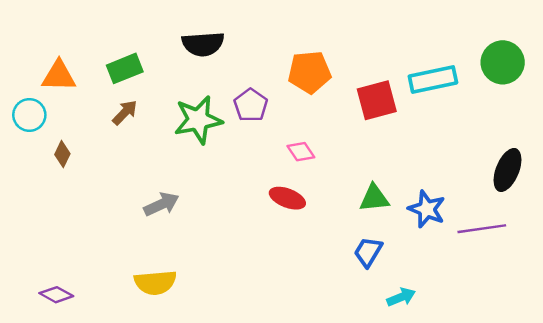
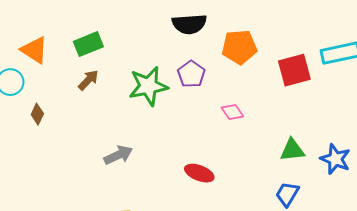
black semicircle: (203, 44) -> (189, 24), moved
orange triangle: (59, 76) -> (34, 50), turned 32
red ellipse: (287, 198) -> (199, 173), moved

